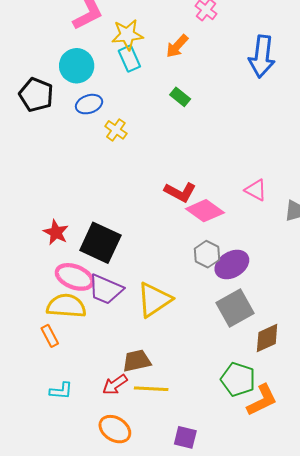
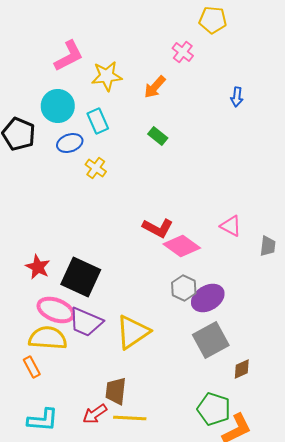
blue arrow: (262, 56) -> (237, 97), size x0.5
cyan rectangle: (129, 59) -> (98, 121), moved
brown diamond: (267, 338) -> (242, 369), size x0.7
brown trapezoid: (137, 361) -> (116, 391), turned -72
cyan L-shape: (61, 391) -> (43, 420), size x1.4

